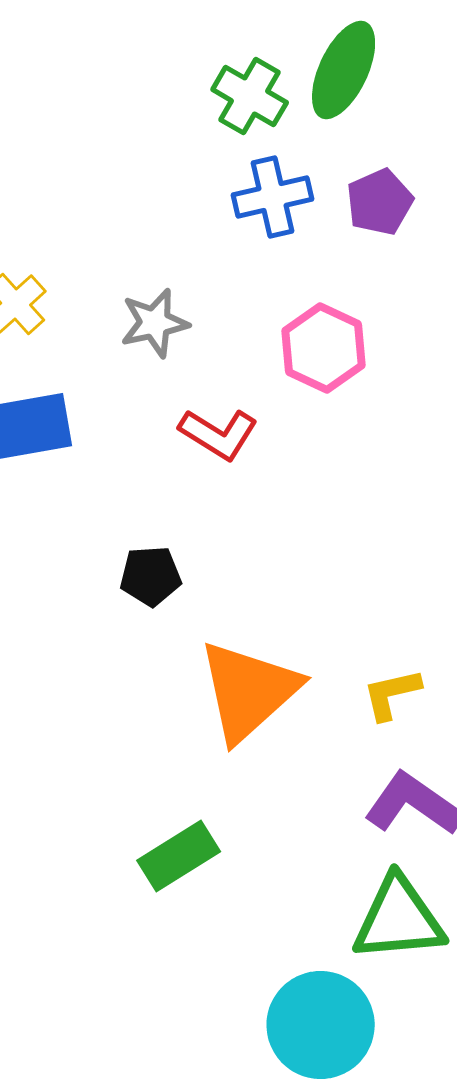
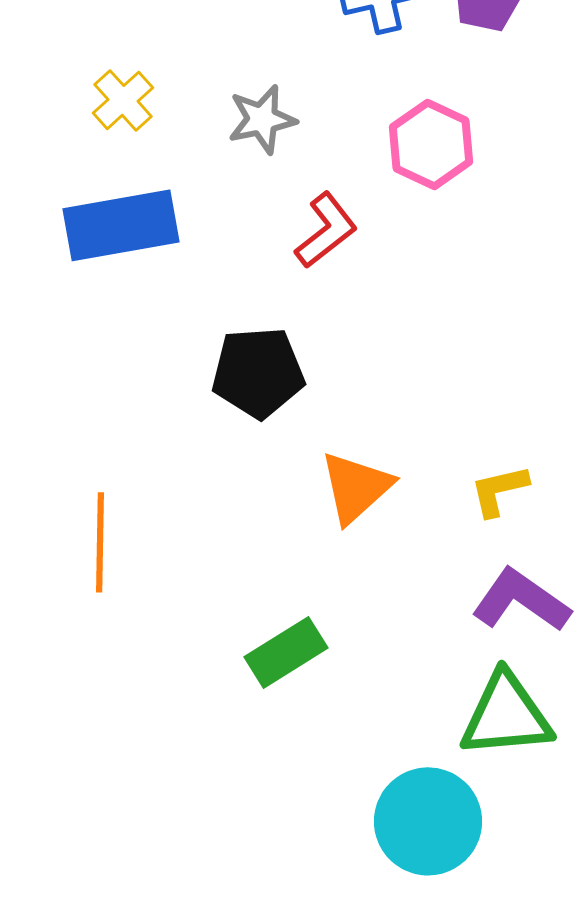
red L-shape: (219, 434) -> (326, 230), turned -70
black pentagon: (151, 576) -> (258, 372), size x1.5
orange triangle: (249, 691) -> (356, 487), size x0.7

